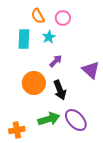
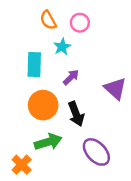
cyan rectangle: (24, 39) -> (34, 65), moved
green arrow: (49, 119) -> (48, 142), moved
orange cross: (17, 130) -> (22, 165), turned -35

